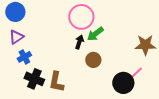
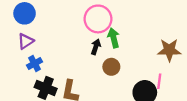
green arrow: (95, 34) -> (114, 38), turned 114
pink line: (136, 73) -> (159, 81), turned -40

